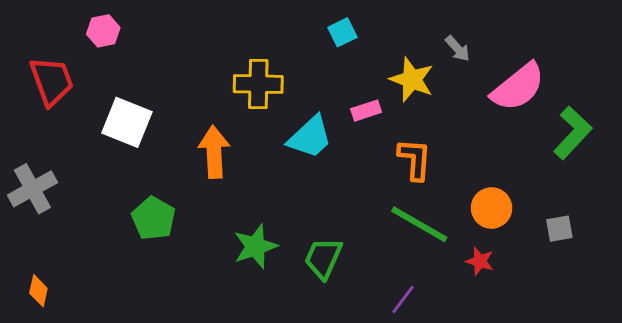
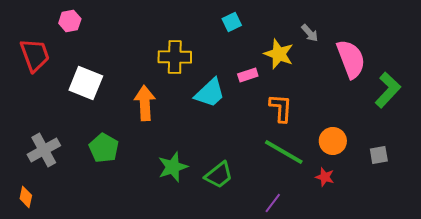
pink semicircle: (518, 87) -> (351, 59), turned -72
gray cross: (32, 189) -> (44, 150), moved
green trapezoid: (323, 258) -> (219, 175), turned -152

